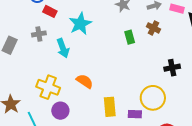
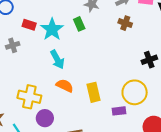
red rectangle: (50, 11) -> (29, 25), moved
green rectangle: (130, 37) -> (79, 24), moved
cyan arrow: (63, 48) -> (57, 59), moved
yellow rectangle: (110, 107) -> (94, 92), moved

